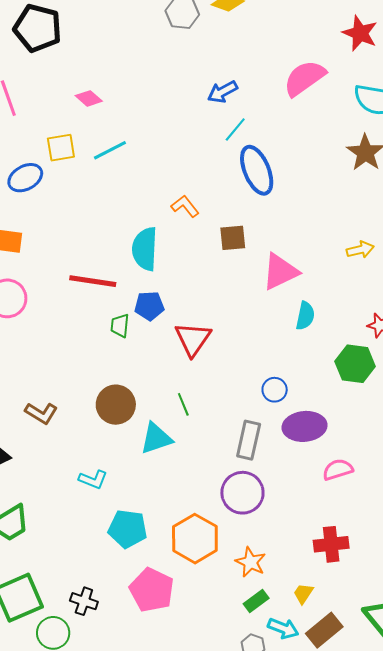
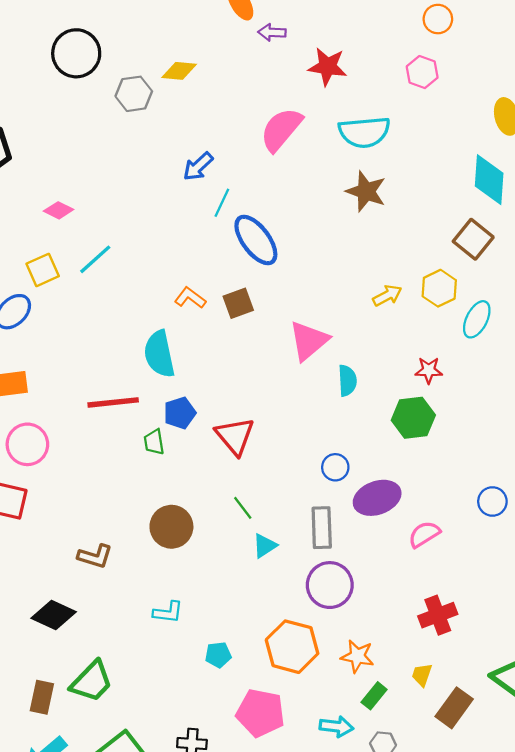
brown square: (233, 238) -> (238, 303), moved
cyan triangle: (156, 438) -> (265, 546), moved, size x0.7
cyan pentagon: (128, 529) -> (218, 655), size x0.6
cyan arrow: (283, 628) -> (336, 727), moved

